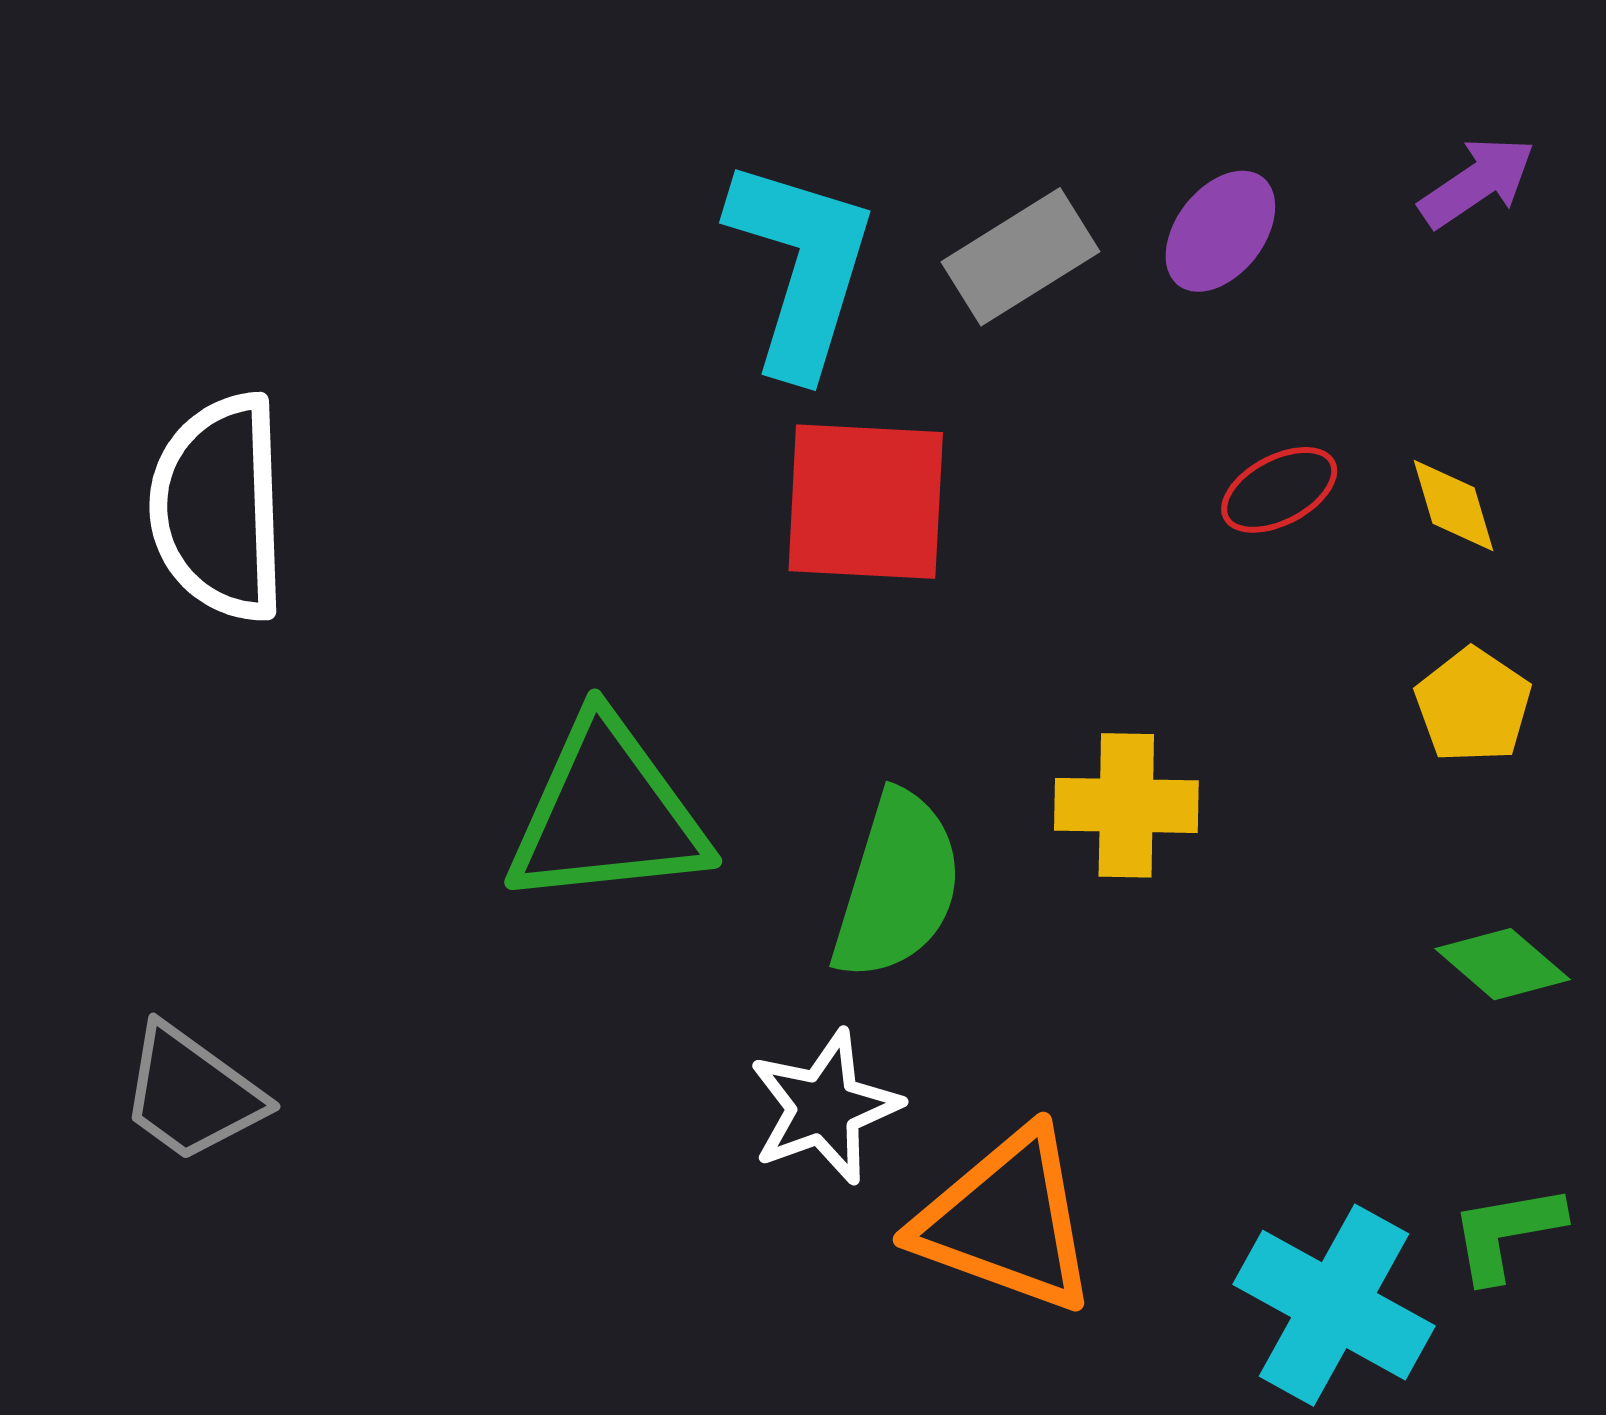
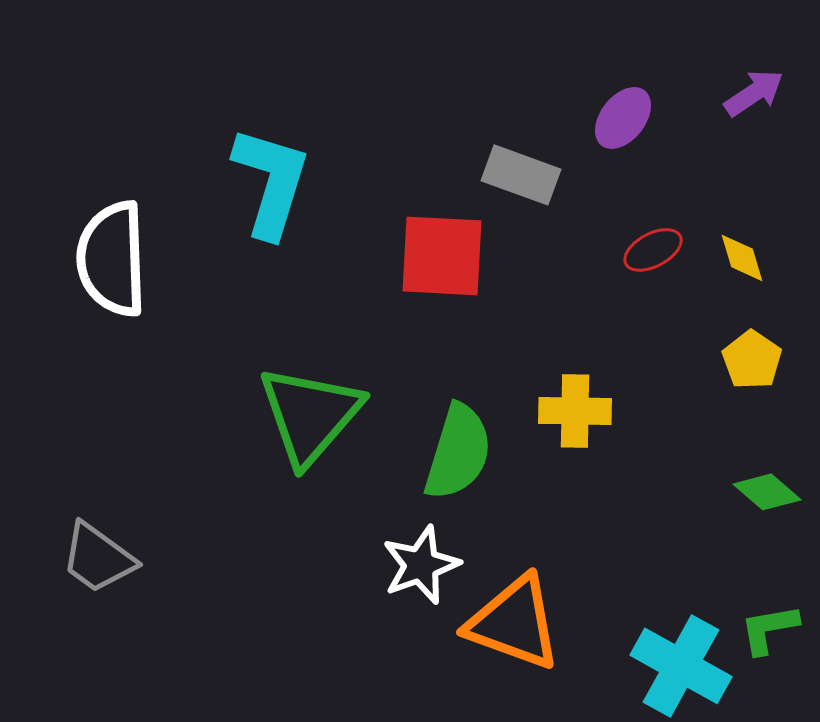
gray rectangle: (1021, 257) -> (521, 175), moved, turned 52
cyan L-shape: (801, 267) -> (271, 182), moved
green triangle: (607, 813) -> (310, 415), turned -43

